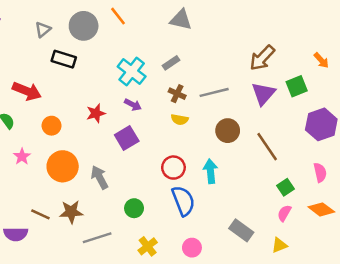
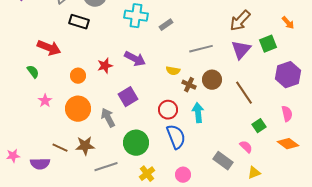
cyan cross: (132, 71) -> (136, 16), moved, turned -30
brown cross: (177, 94) -> (189, 85), moved
purple arrow: (133, 105) -> (135, 59), size x1.5
orange circle: (52, 126) -> (78, 76), moved
purple square: (127, 138) -> (128, 97), moved
green circle: (134, 208) -> (136, 143), size x1.6
pink semicircle: (284, 213) -> (246, 147), moved, turned 104

